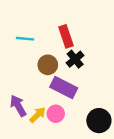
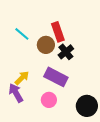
cyan line: (25, 39) -> (22, 34), turned 35
brown circle: (48, 65) -> (46, 45), moved
yellow arrow: (38, 115) -> (22, 78), moved

